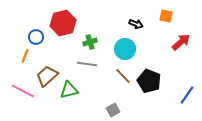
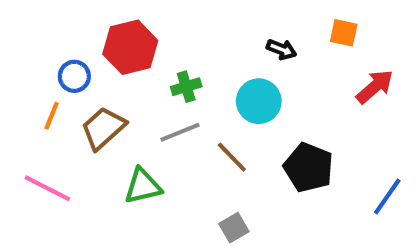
gray line: (87, 64) -> (180, 132), turned -30
brown trapezoid: (47, 76) -> (103, 128), moved
brown line: (123, 76) -> (232, 157), moved

